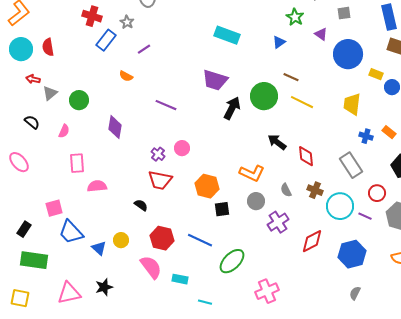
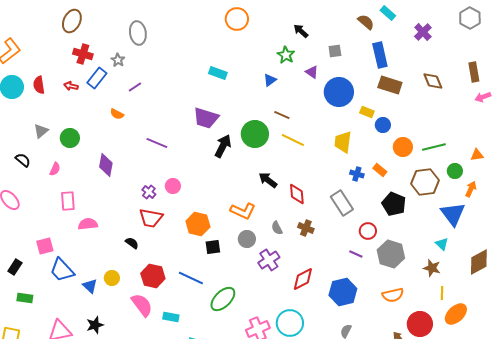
cyan rectangle: (227, 35) -> (218, 73), size x0.7
red arrow: (33, 79) -> (71, 86), moved
cyan circle: (340, 206) -> (290, 323), moved
green rectangle: (34, 260) -> (25, 298), size x0.6

